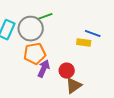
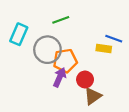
gray circle: (31, 29) -> (47, 50), moved
orange pentagon: (35, 54) -> (65, 61), moved

